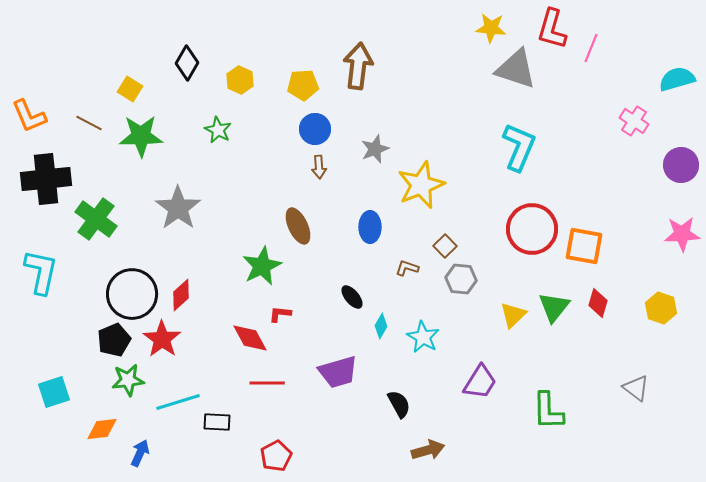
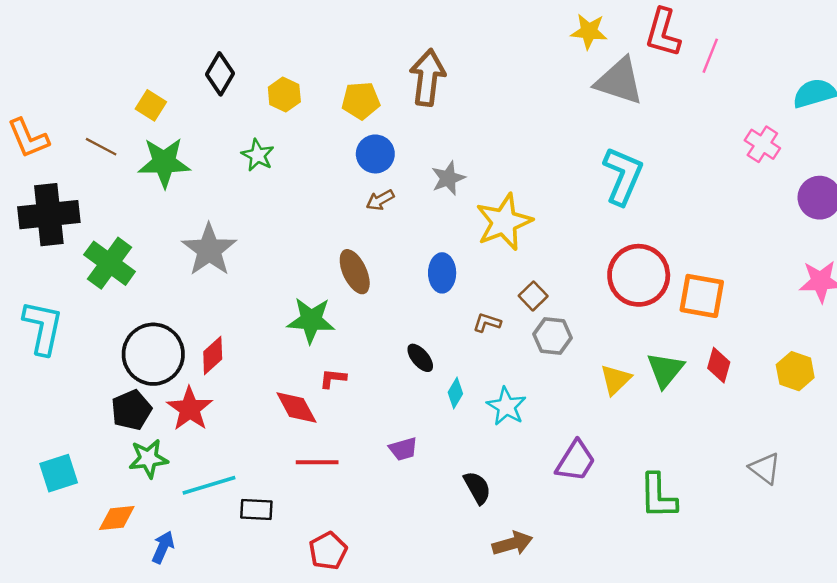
brown arrow: (319, 167) -> (380, 200), turned 65
green star: (262, 266) -> (311, 320), turned 30
purple trapezoid: (338, 372) -> (403, 449), size x0.6

